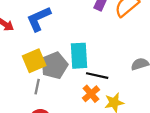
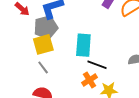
gray pentagon: (54, 65) -> (46, 27), moved
gray line: (37, 87) -> (43, 67), turned -56

